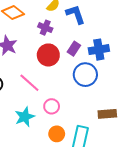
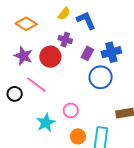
purple cross: (45, 28) -> (65, 40), moved
red circle: (48, 55) -> (50, 57), moved
pink line: (29, 83) -> (37, 85), moved

